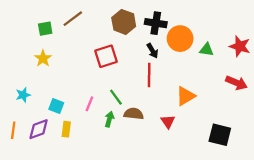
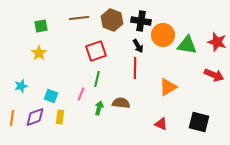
brown line: (73, 19) -> (79, 18), moved, turned 30
green triangle: (207, 50) -> (187, 45), size x1.5
green line: (116, 97) -> (97, 79), moved, turned 49
red triangle: (168, 121) -> (161, 124), moved, turned -32

